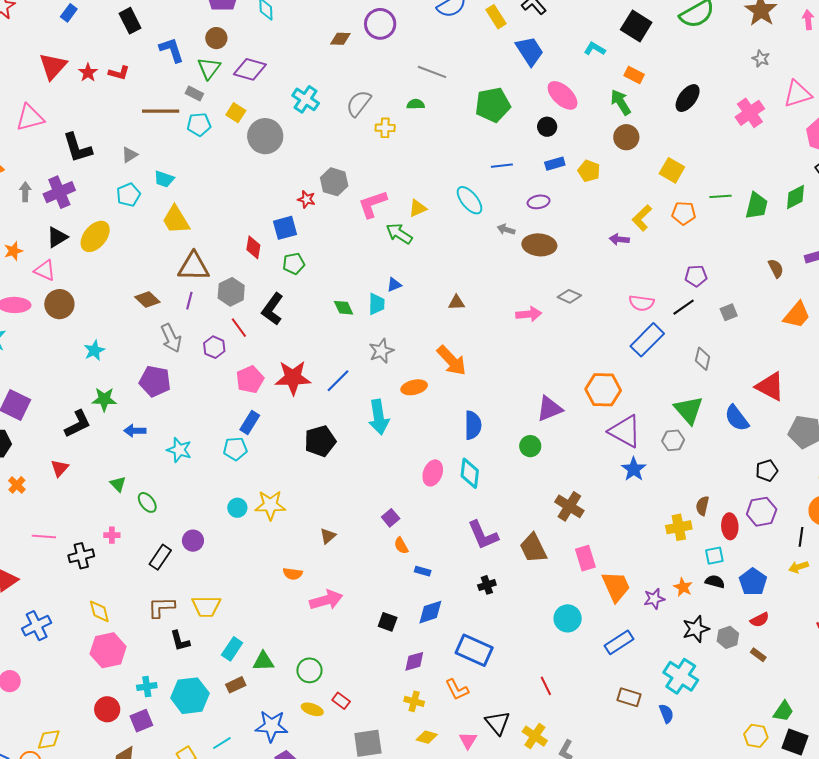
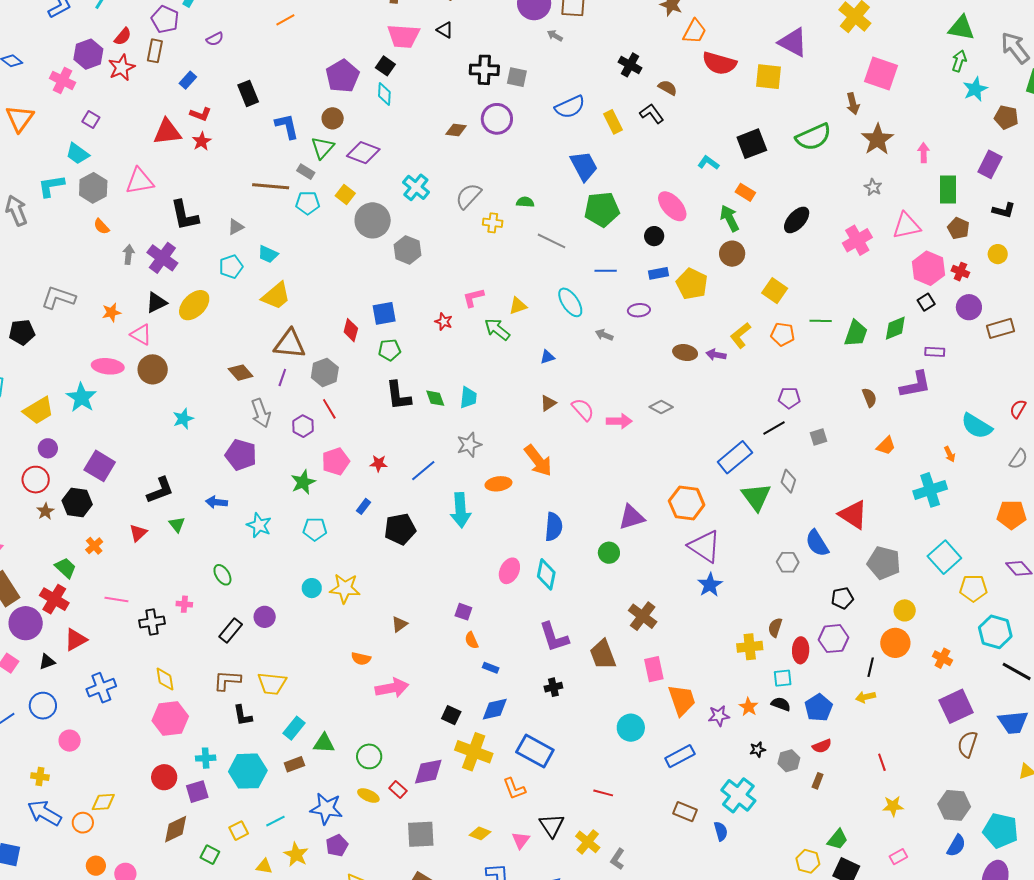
black square: (636, 26) -> (752, 144), turned 32
blue trapezoid: (530, 51) -> (584, 166), moved
red triangle: (53, 66) -> (167, 132), turned 36
gray line: (432, 72) -> (552, 241), moved
red L-shape: (119, 73) -> (201, 114), moved
yellow pentagon: (589, 171) -> (692, 284), size x1.4
gray hexagon: (334, 182) -> (408, 250), moved
purple cross: (59, 192) -> (162, 258), turned -36
red star: (306, 199) -> (444, 322), moved
pink L-shape: (373, 204) -> (473, 298), size x0.7
yellow trapezoid: (176, 220) -> (276, 296), turned -104
brown ellipse: (539, 245) -> (685, 353), moved, size x0.7
blue triangle: (394, 285) -> (547, 357), moved
brown triangle: (456, 302) -> (548, 403), turned -36
pink semicircle: (642, 303) -> (583, 410), moved, turned -145
black L-shape: (273, 309) -> (398, 396), moved, turned -48
orange trapezoid: (797, 315) -> (886, 446), size x0.7
red star: (293, 378) -> (379, 463), size x0.5
green star: (104, 399) -> (303, 482), moved, turned -30
green triangle: (689, 410) -> (756, 497), moved
blue rectangle: (250, 422) -> (364, 506), moved, size x0.7
gray hexagon: (673, 440) -> (788, 562), moved
green triangle: (118, 484) -> (177, 524), moved
purple square: (391, 518) -> (463, 612), turned -36
black star: (696, 629) -> (758, 750), size x0.6
brown rectangle: (758, 655) -> (818, 781), turned 70
purple diamond: (414, 661) -> (428, 772), moved, size x1.4
red line: (546, 686) -> (603, 793), turned -54
yellow cross: (414, 701) -> (474, 752), moved, size x1.8

